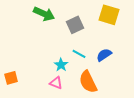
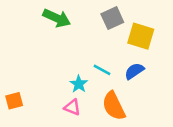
yellow square: (109, 15) -> (141, 36), moved
gray square: (75, 25) -> (112, 18), moved

